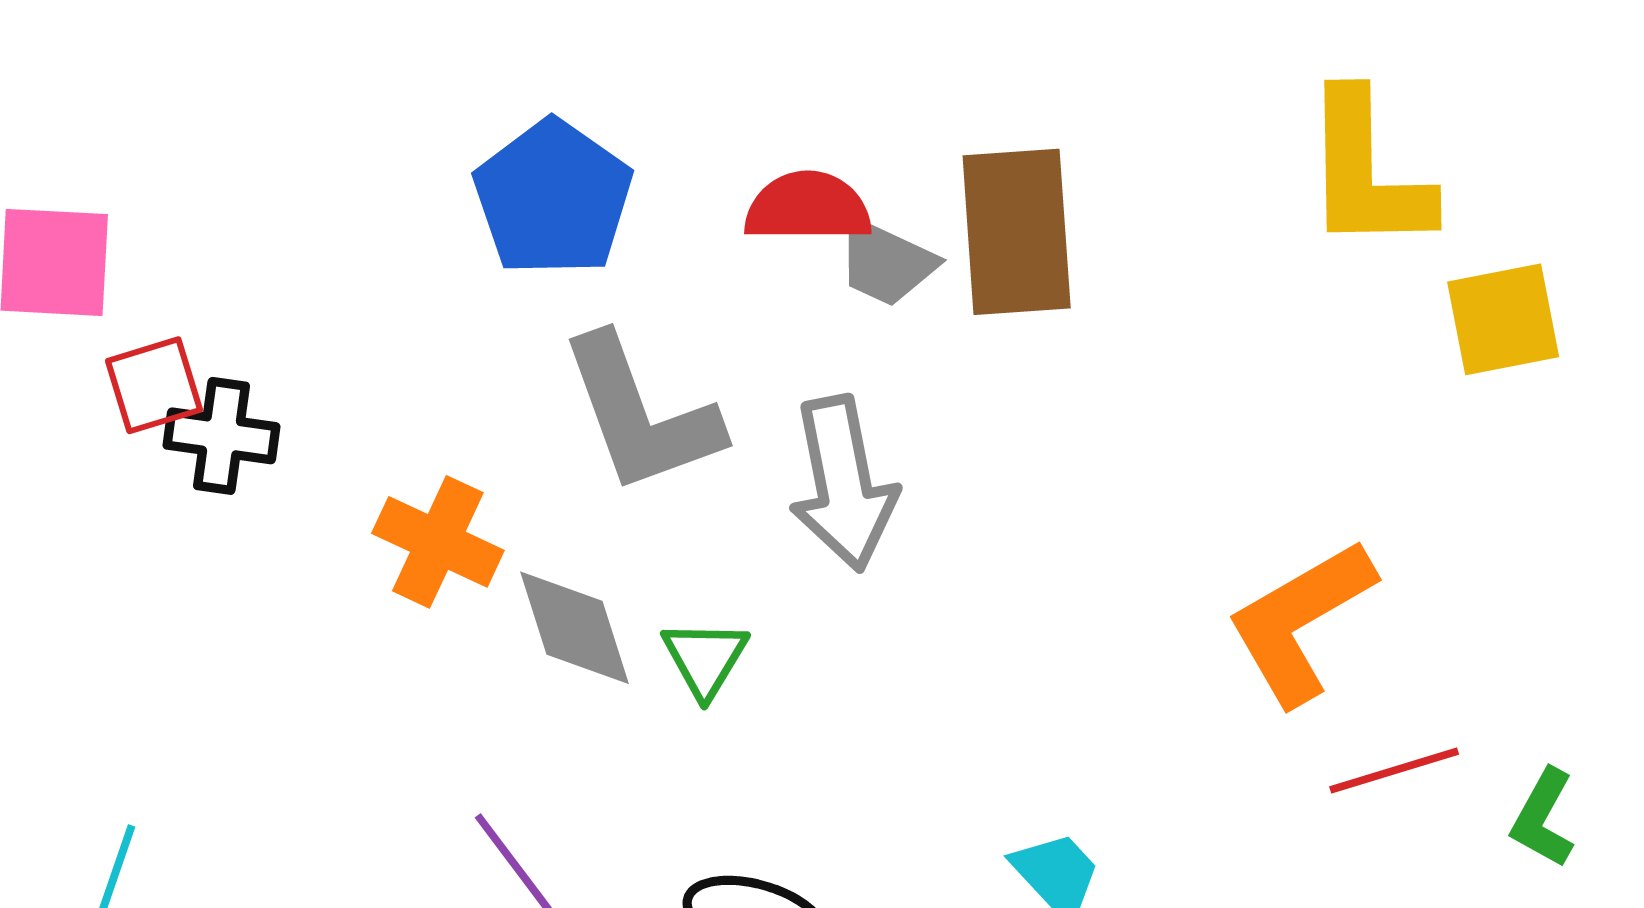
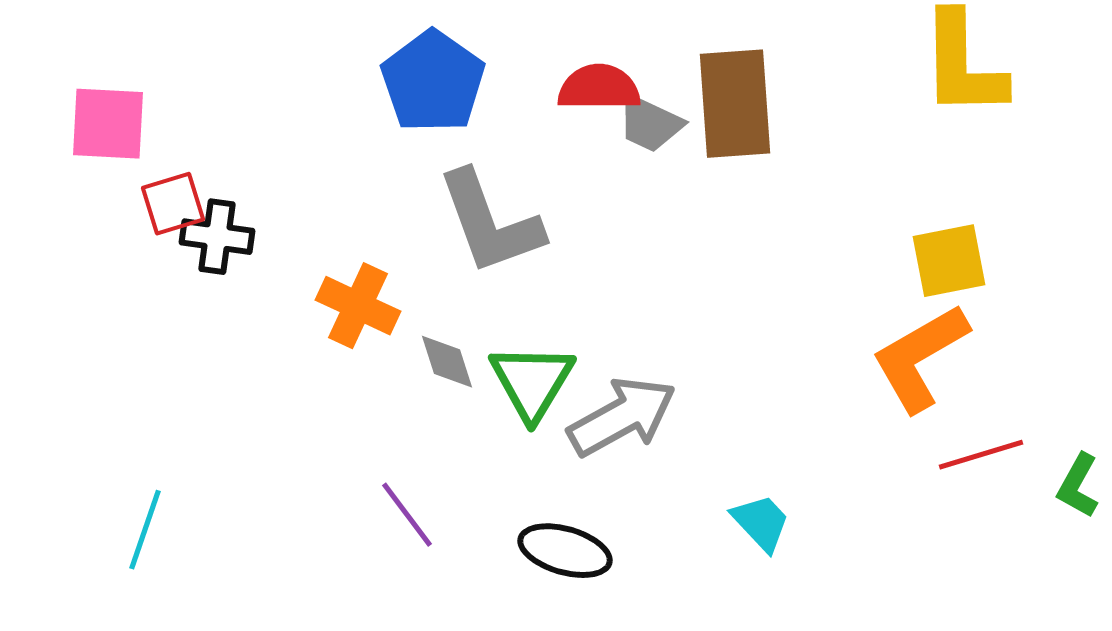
yellow square: (1503, 319) -> (949, 261), moved
gray arrow: (843, 484) -> (622, 417), moved, turned -108
gray diamond: (575, 628) -> (447, 362), size x0.7
green triangle: (705, 658) -> (532, 382), size x1.5

